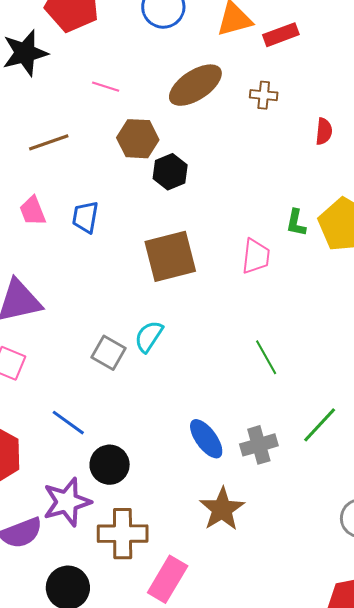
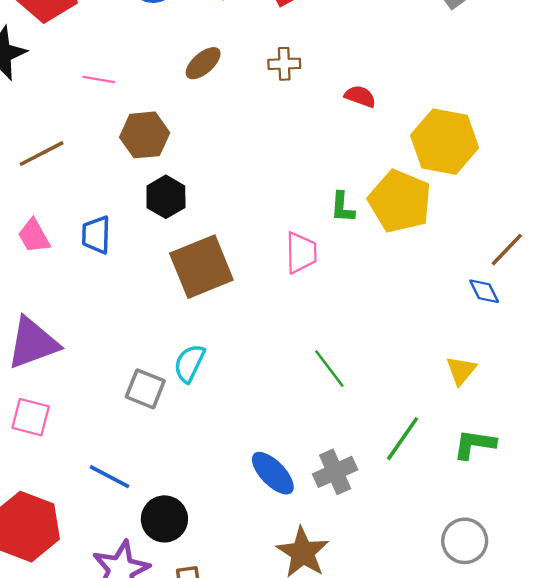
brown ellipse: (195, 85) -> (203, 63), size x0.6
red semicircle: (324, 131) -> (360, 96), turned -68
black hexagon: (170, 172) -> (166, 197), moved

